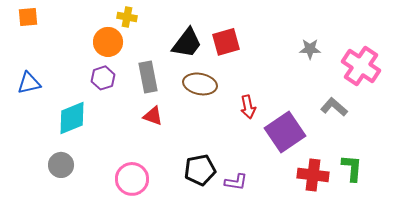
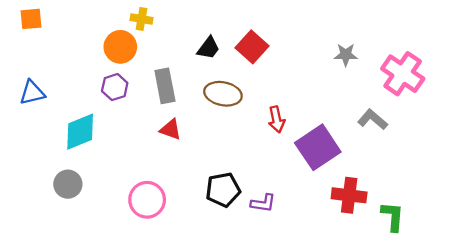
red square: (226, 42) -> (252, 47), turned -32
black trapezoid: (187, 43) -> (208, 48), size x0.7
green L-shape: (352, 168) -> (393, 217), moved

